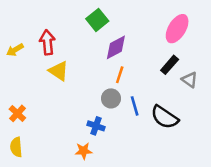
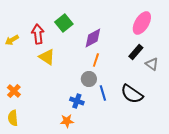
green square: (97, 20) -> (64, 23), moved
blue line: (135, 106) -> (103, 93), moved

